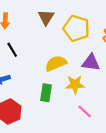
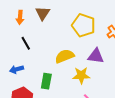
brown triangle: (46, 17) -> (43, 13), moved
green rectangle: (46, 93) -> (46, 81), moved

